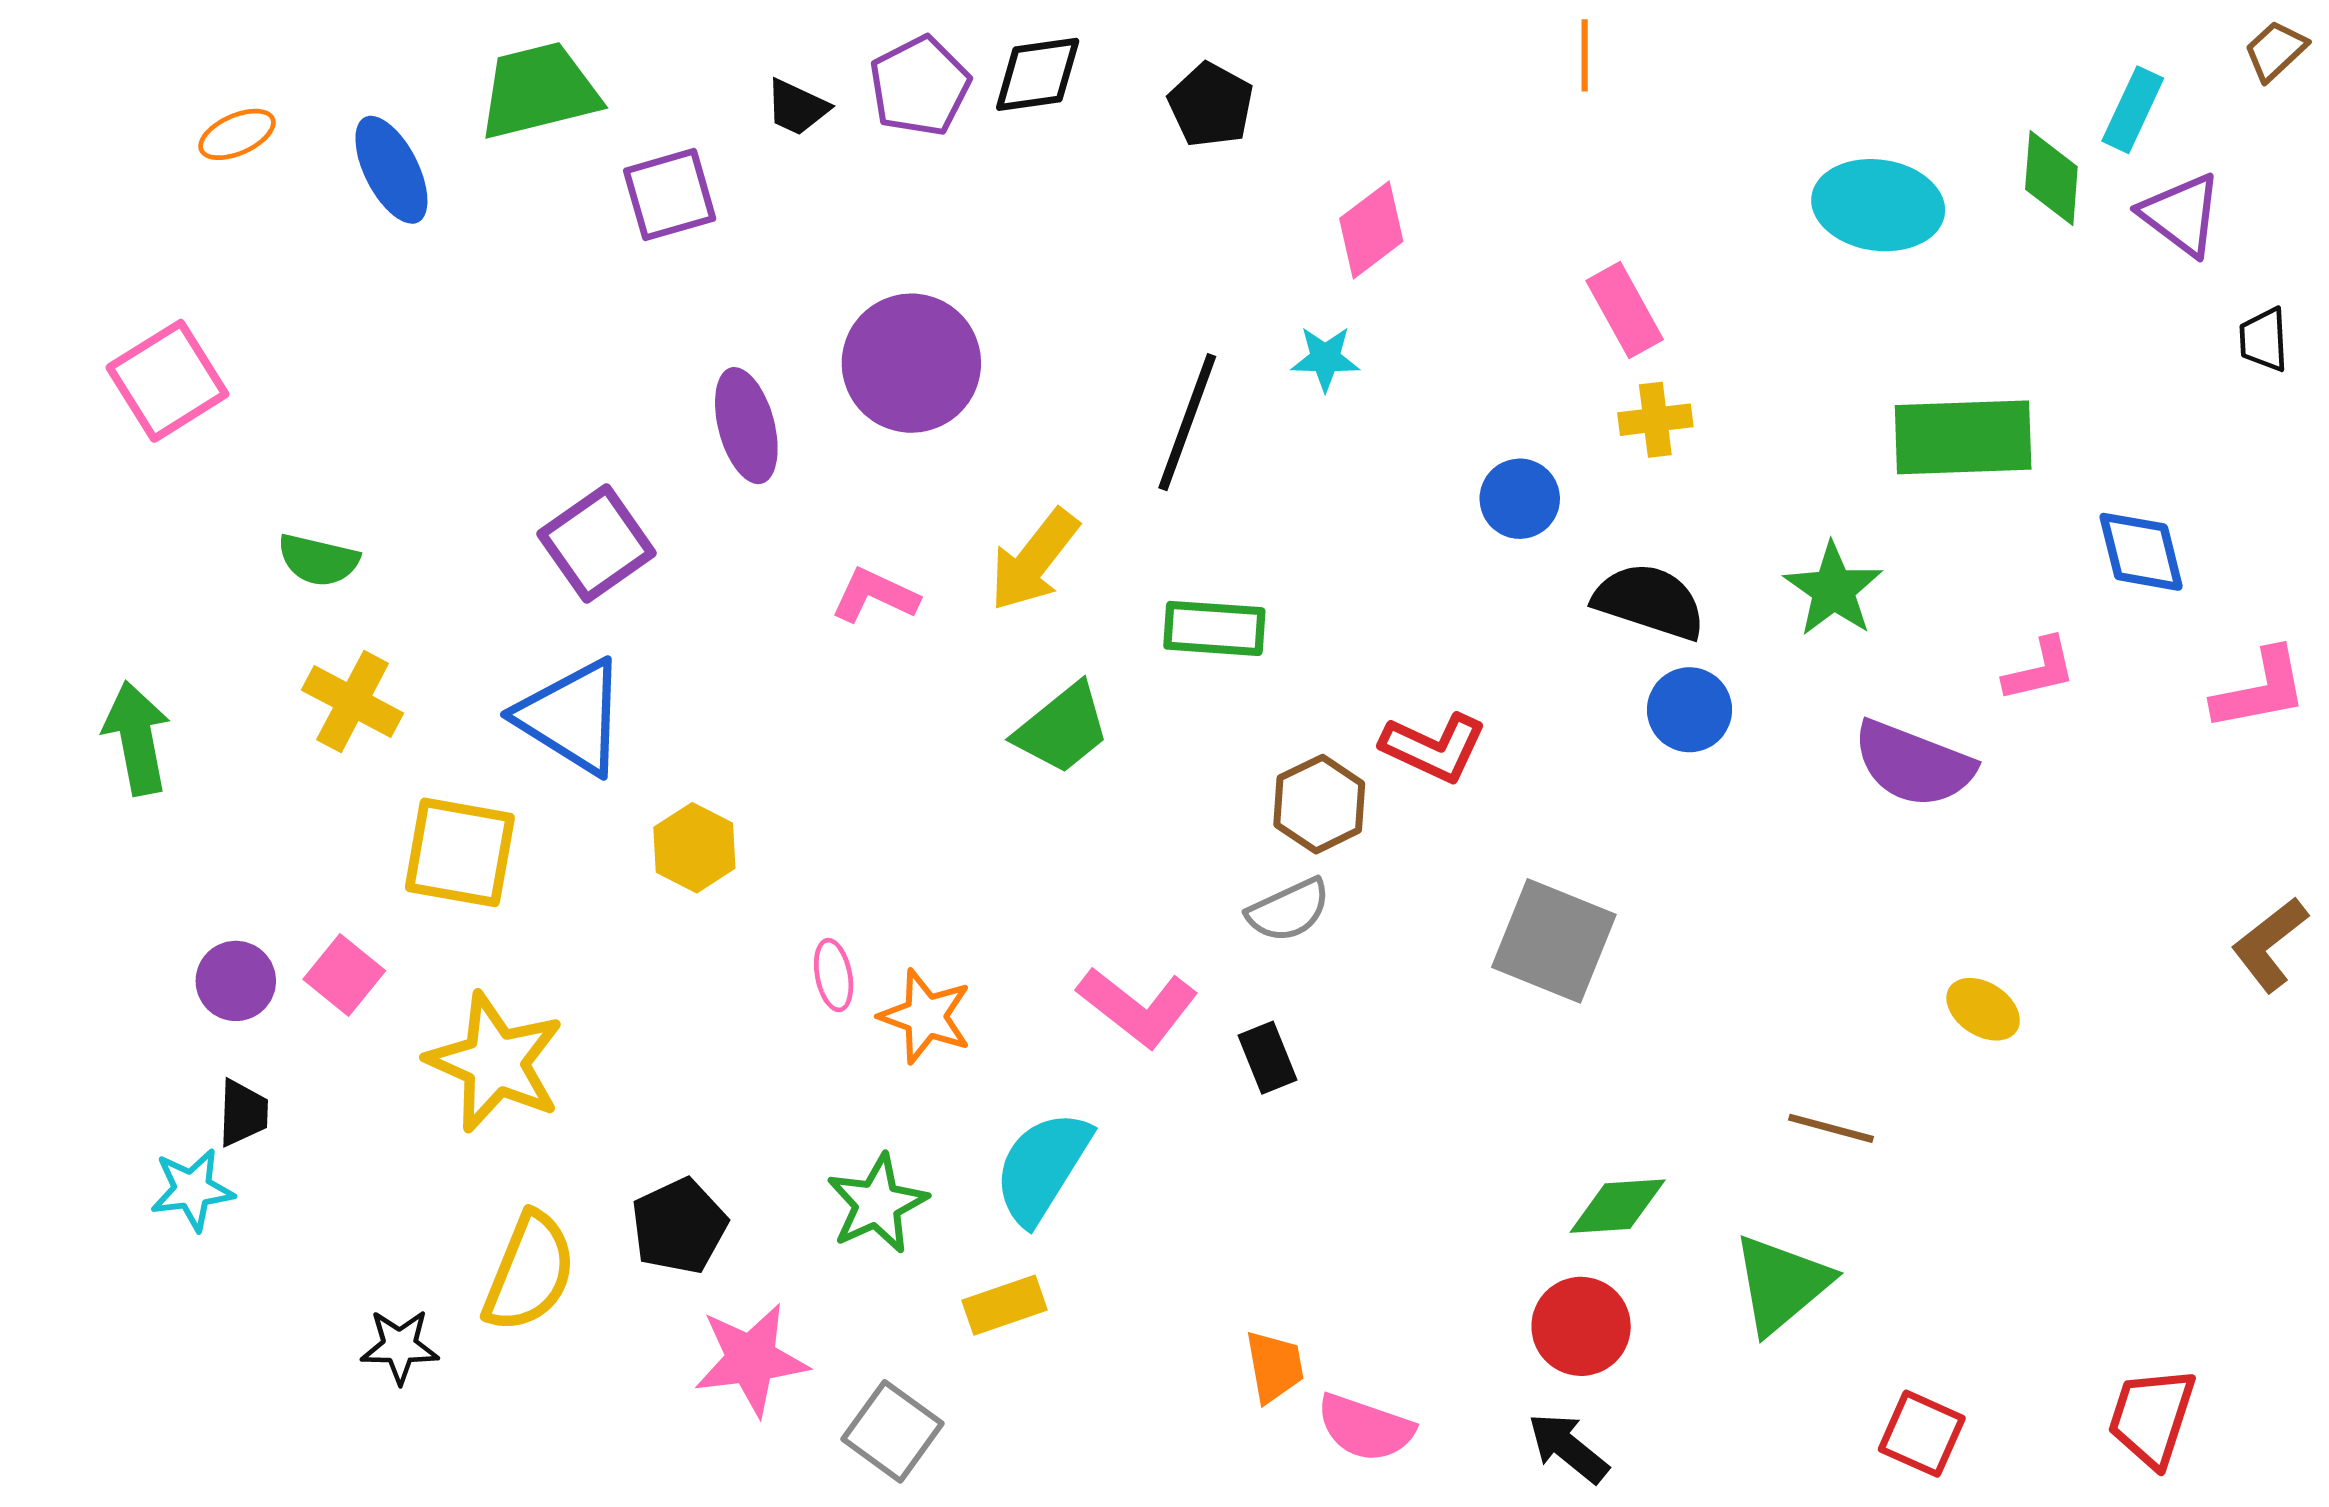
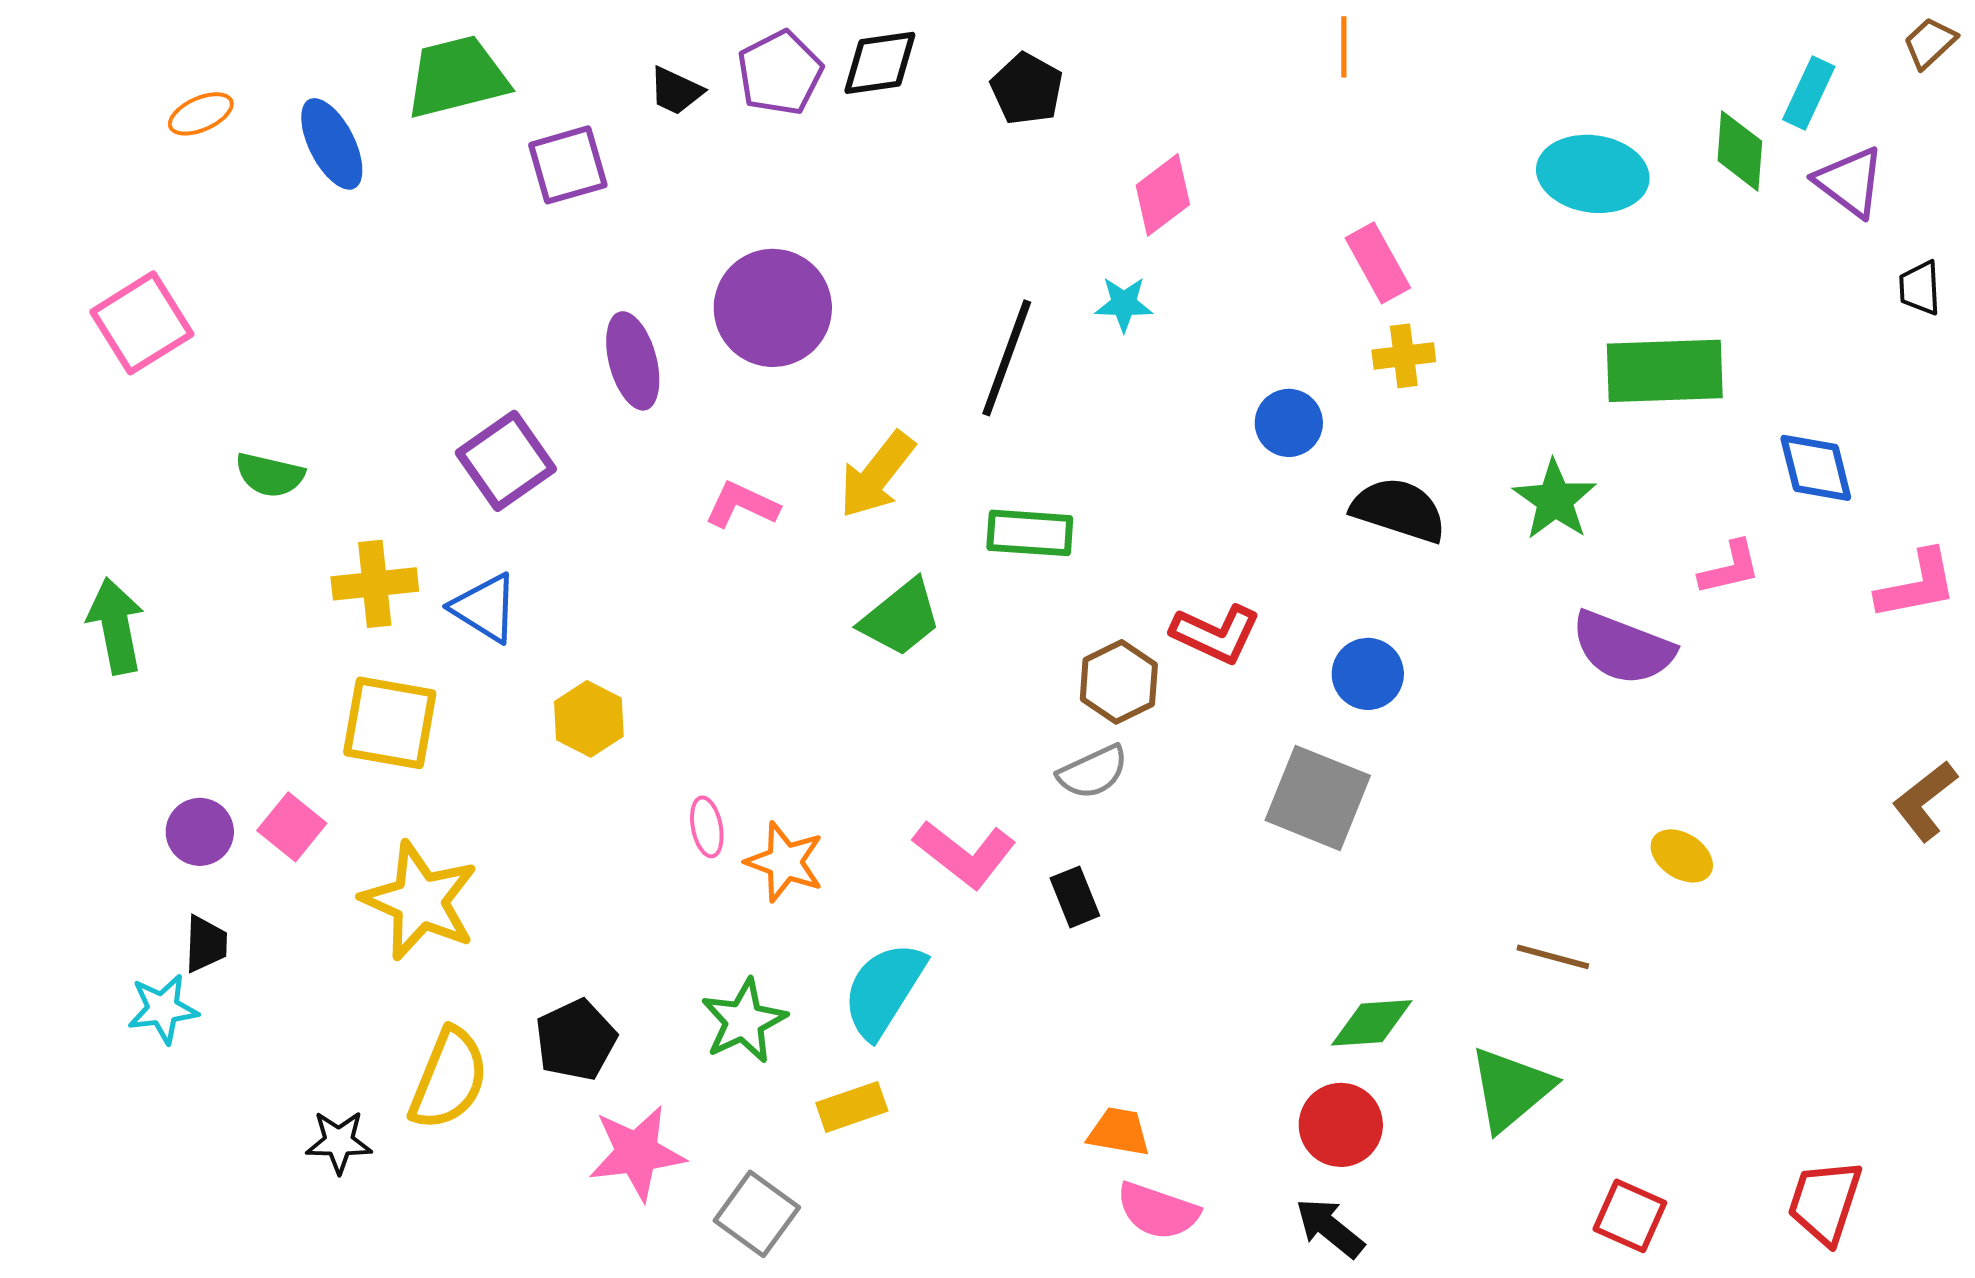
yellow cross: (353, 702) -> (375, 584), moved, turned -34
blue circle: (1690, 710) -> (1368, 674), moved
blue triangle: (572, 717) -> (485, 608), size x0.7
orange trapezoid: (1275, 1366) -> (1119, 1132), moved, turned -70

